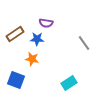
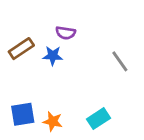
orange star: (32, 59) -> (53, 121), moved
blue square: (16, 80) -> (23, 114), turned -30

